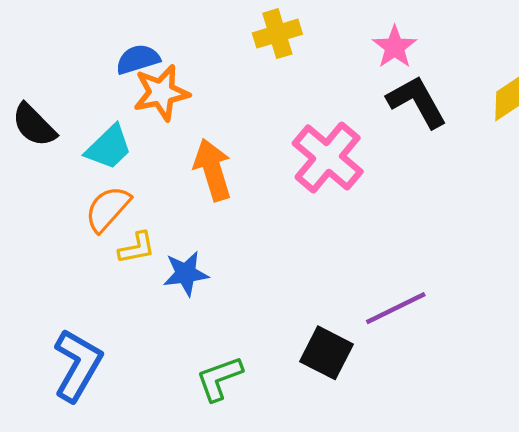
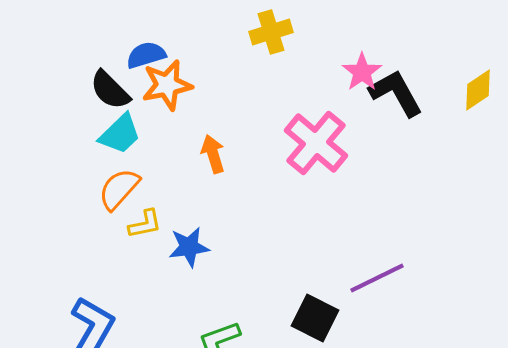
pink star: (395, 47) -> (362, 72), moved
black semicircle: (34, 125) -> (110, 90), moved
orange arrow: (213, 170) -> (213, 154), size x0.7

